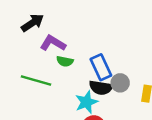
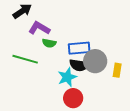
blue rectangle: (101, 67) -> (79, 48), turned -70
gray circle: (120, 83) -> (95, 61), size x1.5

